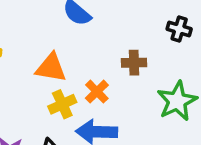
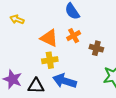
orange cross: (97, 92) -> (74, 36), moved

